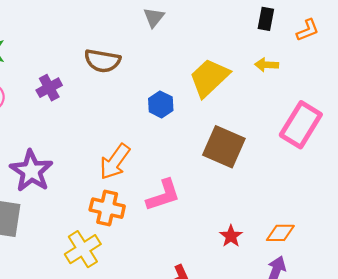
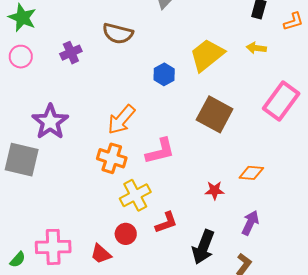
orange diamond: (280, 233) -> (251, 173), moved
red star: (231, 236) -> (215, 190), turned 30
yellow cross: (83, 249) -> (135, 195), moved

